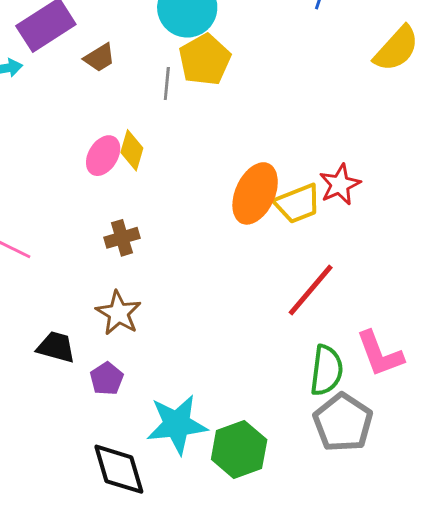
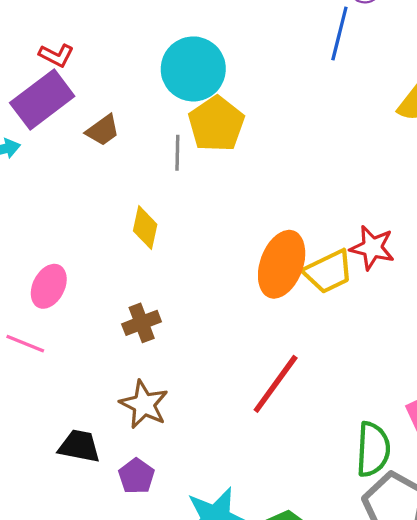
pink ellipse: (103, 156) -> (49, 286), moved
red star: (340, 184) -> (372, 248), turned -30
red line: (311, 290) -> (276, 384), moved

